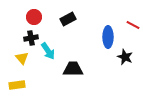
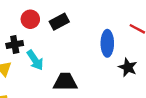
red circle: (34, 17) -> (30, 19), moved

